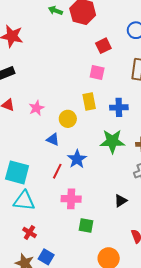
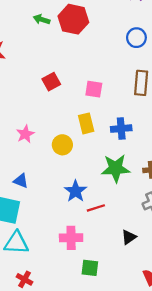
red square: (103, 46) -> (51, 82), moved
blue triangle: (53, 139) -> (21, 181), moved
red line: (57, 171) -> (96, 208), moved, turned 49

